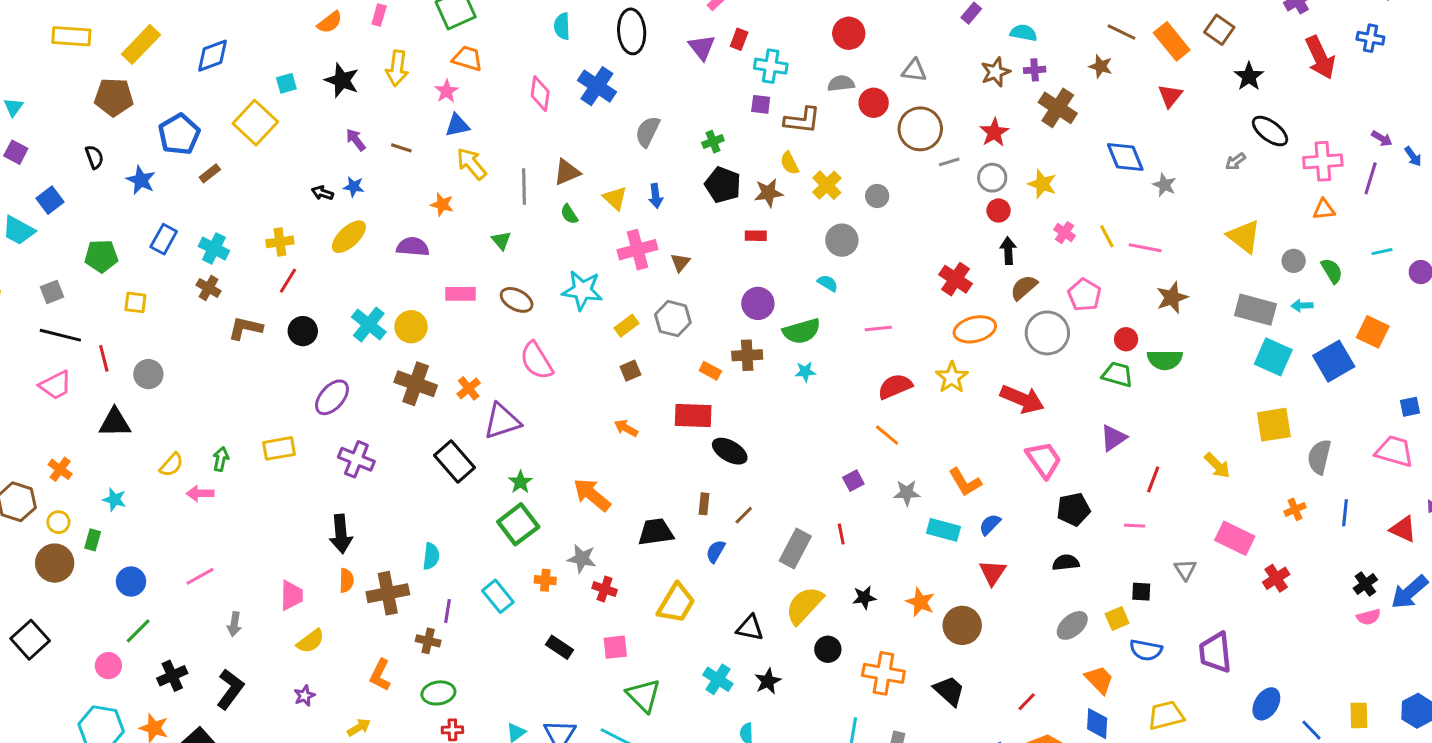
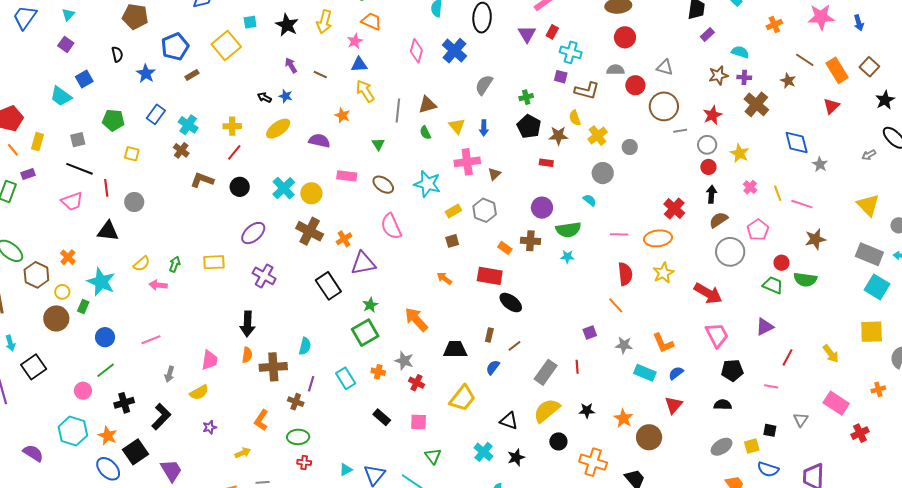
orange ellipse: (975, 329) -> (658, 238), moved
red semicircle: (895, 386) -> (625, 274), turned 100
cyan star: (114, 500) -> (101, 282), size x1.8
yellow semicircle: (311, 641) -> (199, 392), moved
green triangle: (643, 695) -> (433, 456), size x0.7

